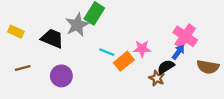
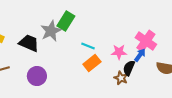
pink star: (142, 49) -> (119, 52), moved
cyan line: (107, 52) -> (88, 46), moved
black semicircle: (166, 67) -> (129, 68), turned -35

